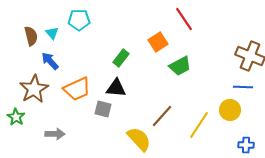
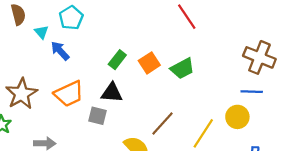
cyan pentagon: (79, 20) -> (71, 18), turned -30
brown semicircle: (31, 36) -> (18, 14), moved
orange square: (158, 42) -> (149, 63), moved
blue arrow: (50, 61) -> (60, 51), moved

